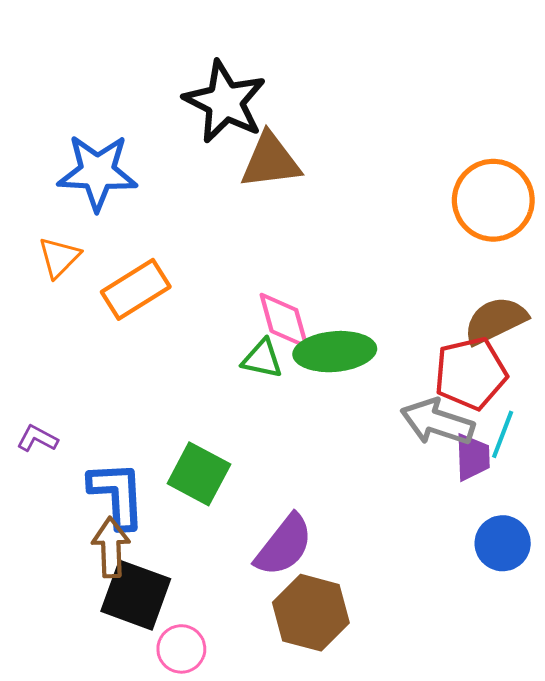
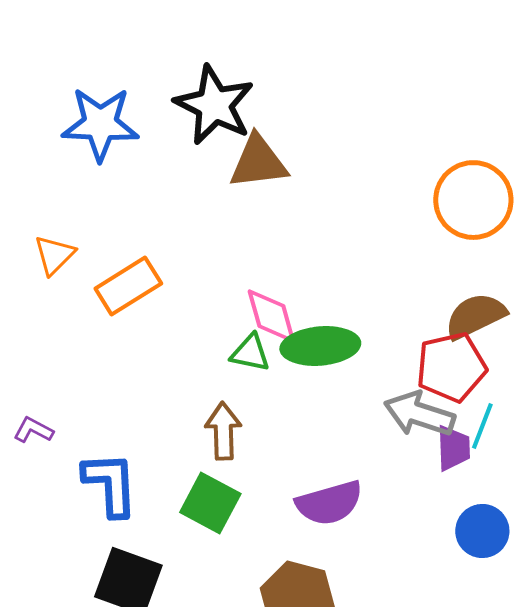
blue star: (97, 172) -> (100, 124), moved
green square: (199, 474) -> (210, 503), moved
purple semicircle: (284, 545) -> (329, 503), moved, turned 36
brown arrow: (111, 547) -> (223, 431), moved

